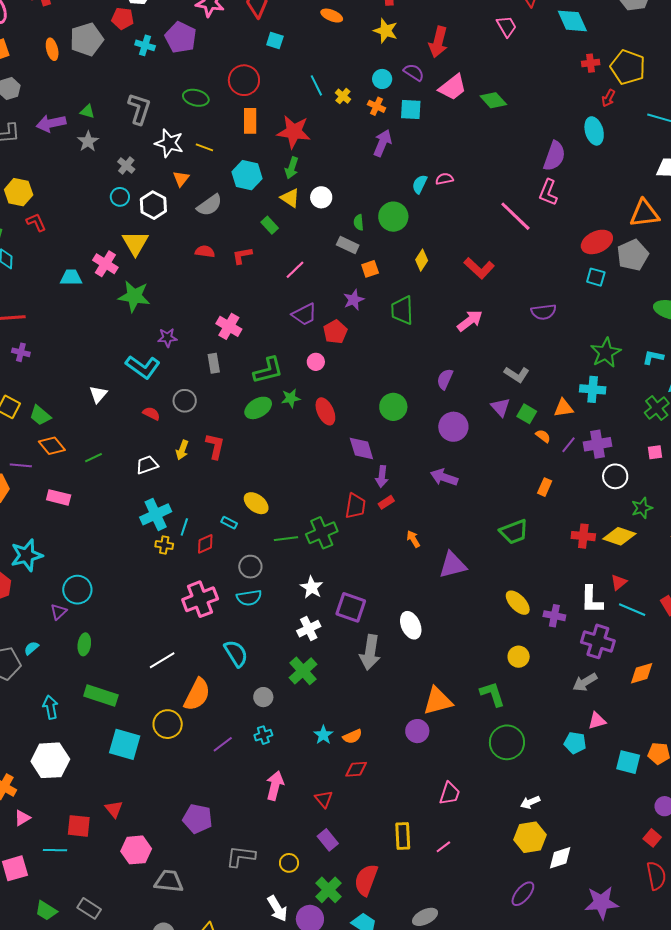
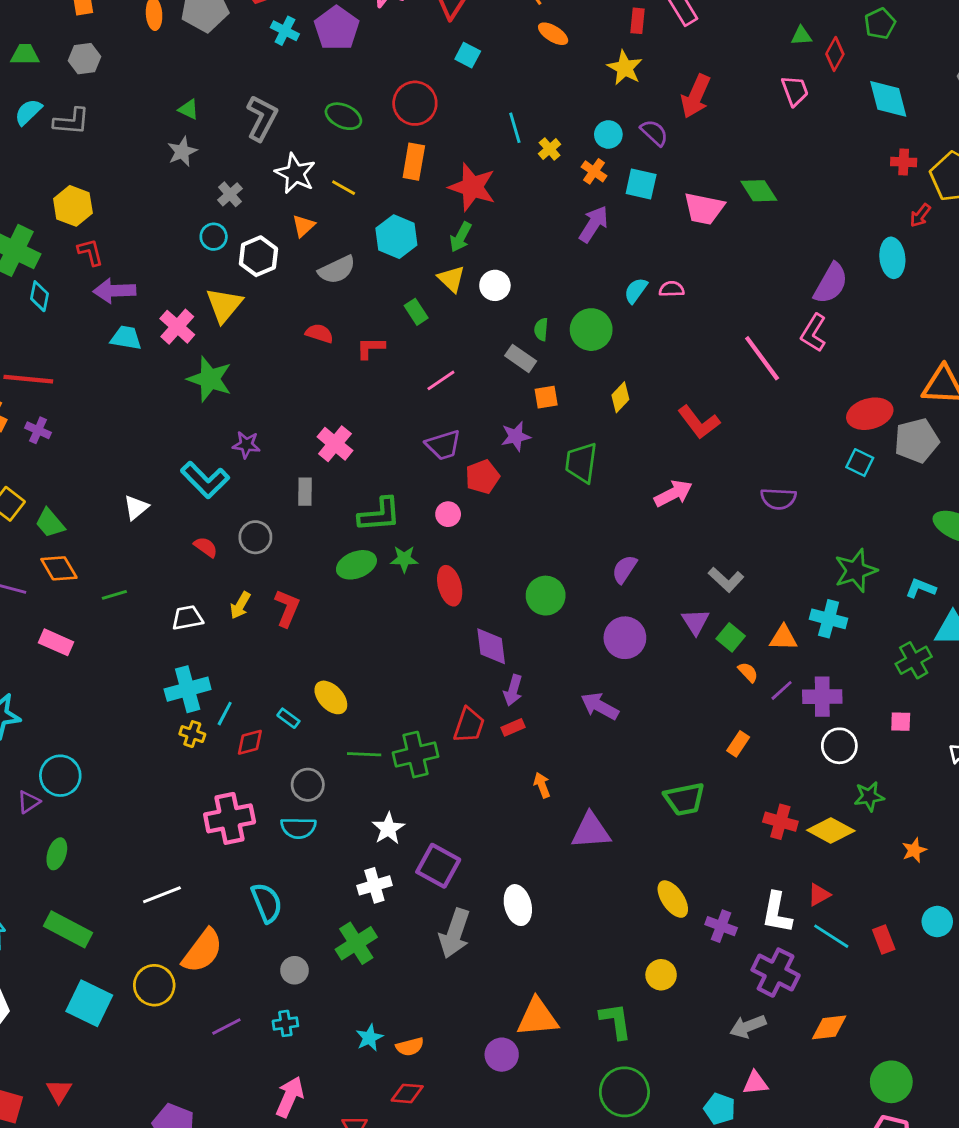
pink trapezoid: (453, 87) -> (704, 209), moved, turned 40
purple arrow: (51, 123) -> (114, 291), moved

